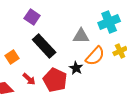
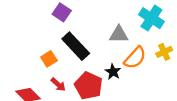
cyan cross: (109, 22) -> (151, 18), turned -35
orange square: (12, 57) -> (49, 59), moved

